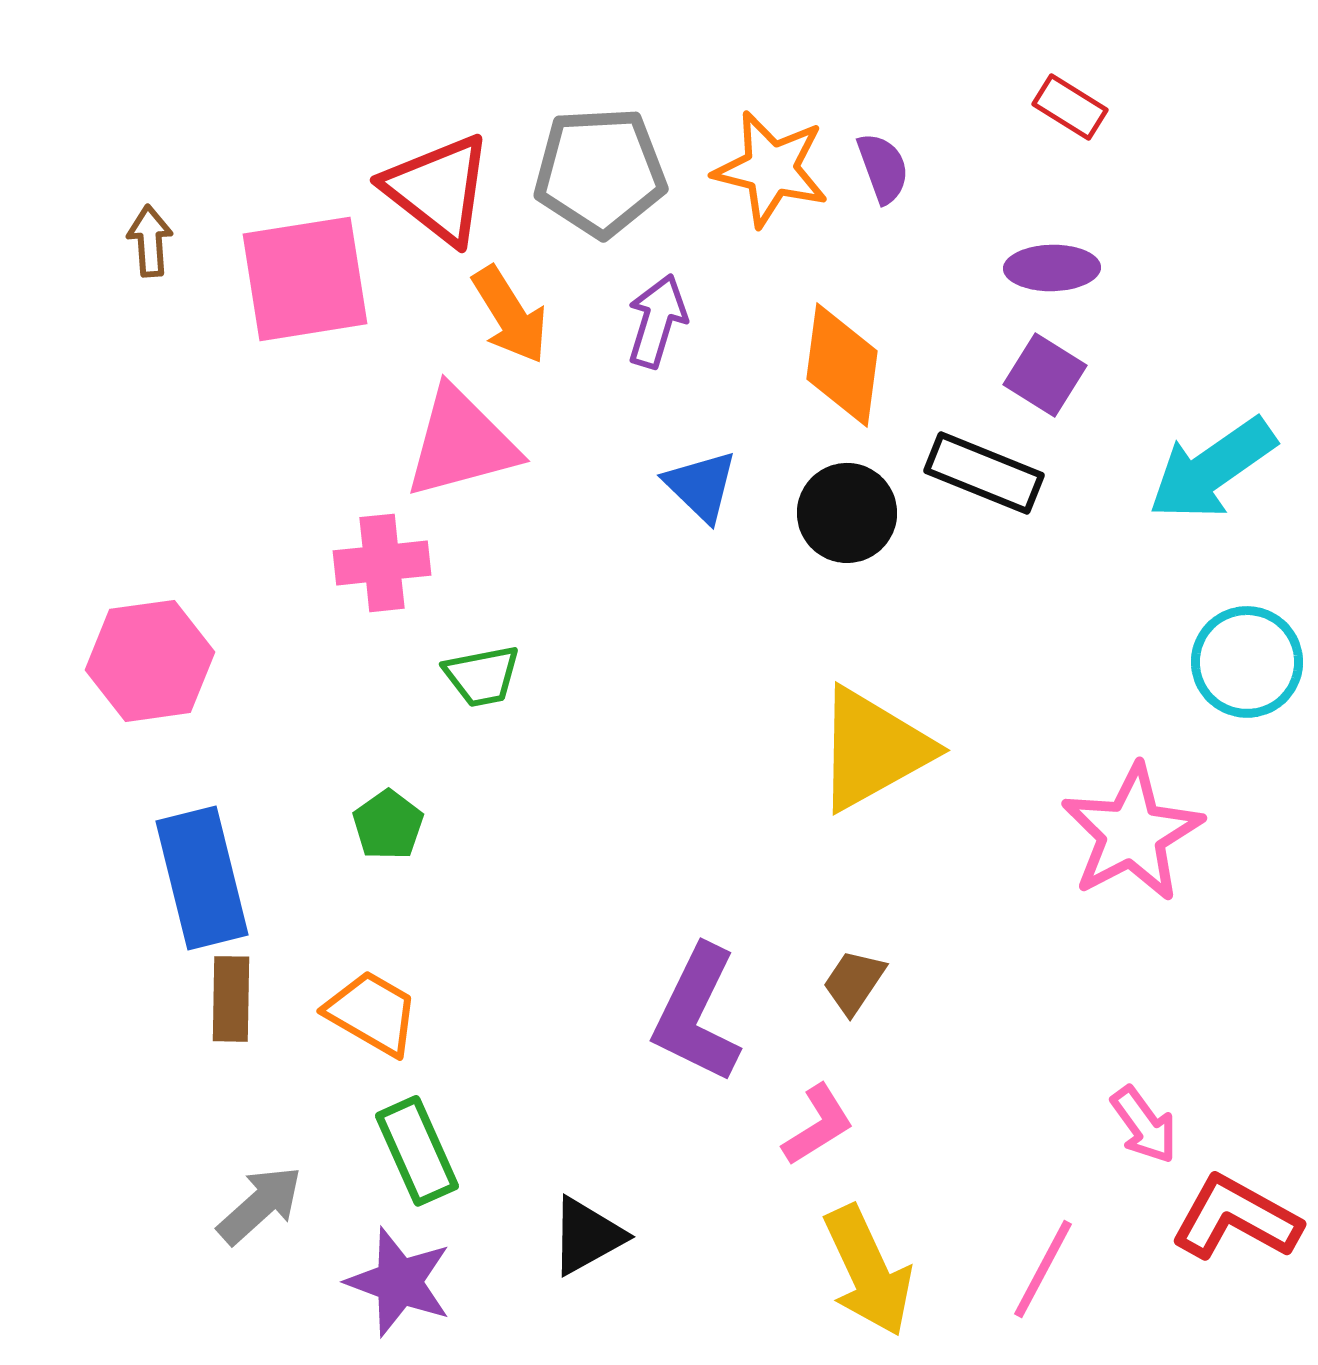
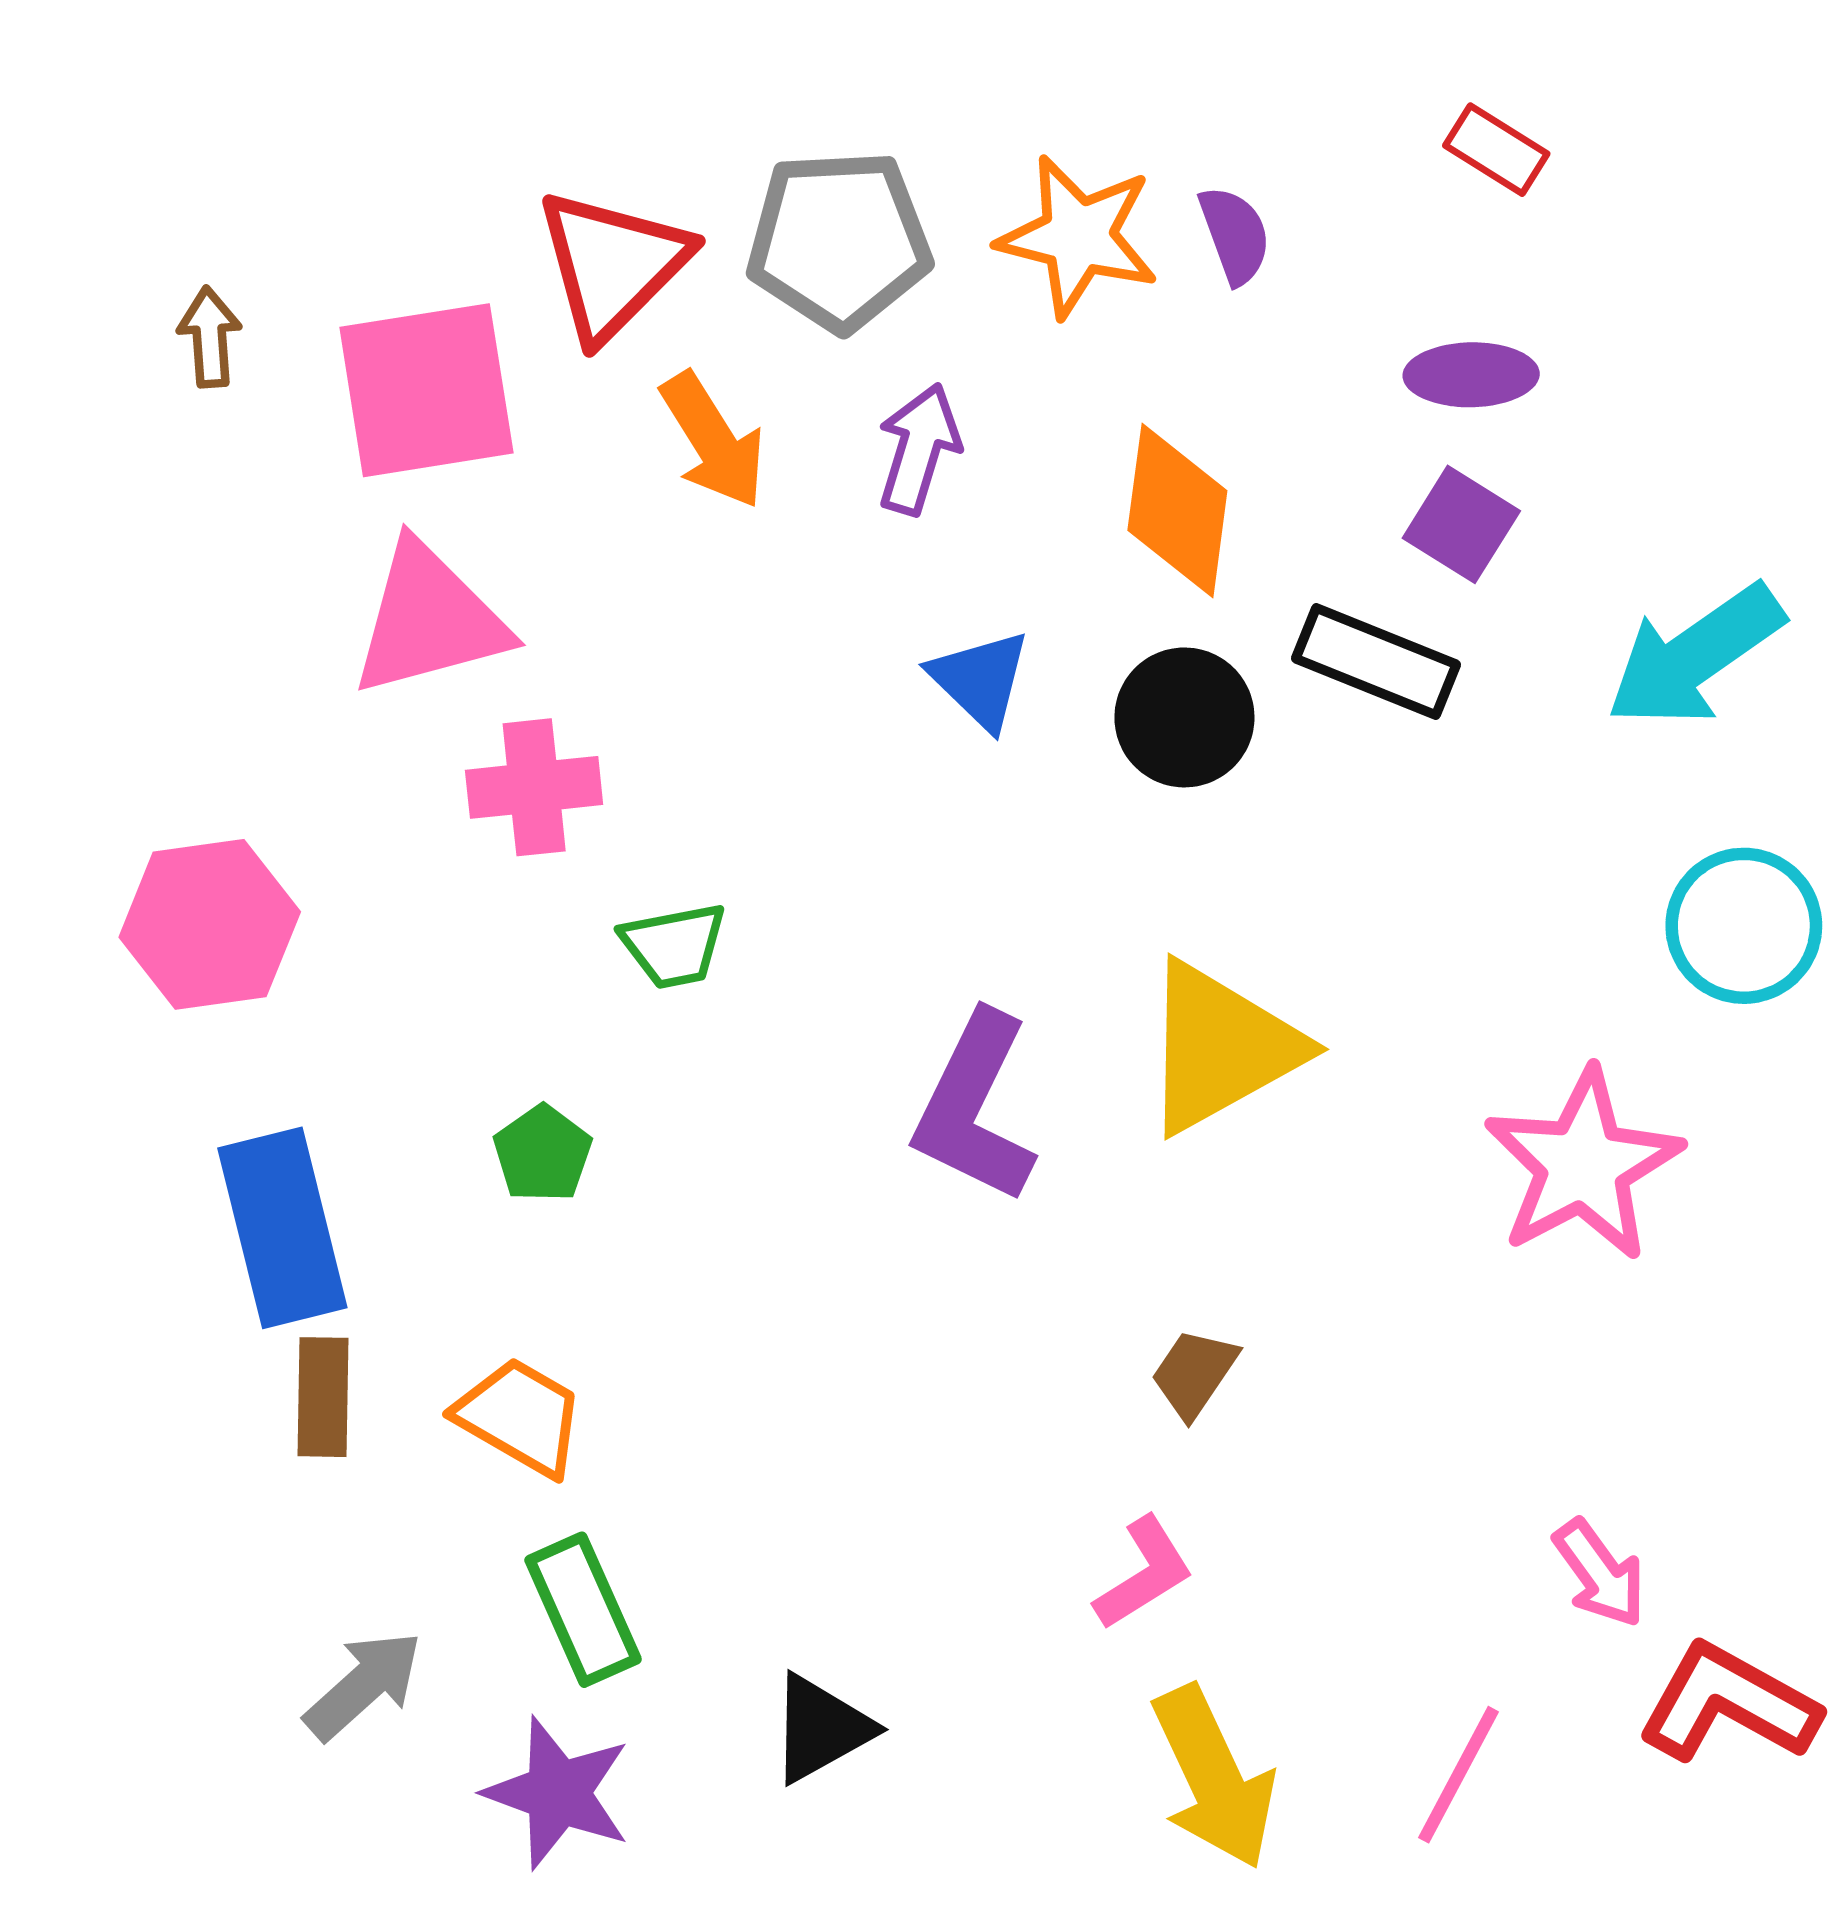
red triangle: (438, 189) -> (612, 264), turned 37
pink triangle: (461, 443) -> (429, 620), moved
purple L-shape: (697, 1014) -> (975, 1108), moved

